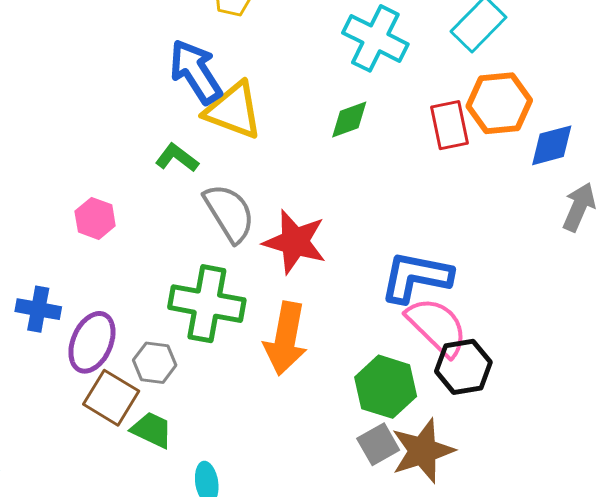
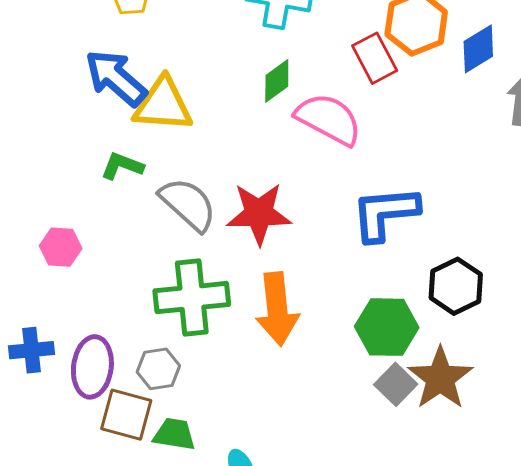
pink semicircle: (437, 327) -> (329, 119), moved

